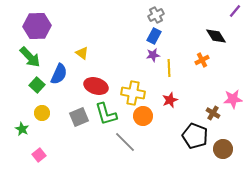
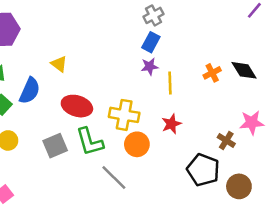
black diamond: (216, 36) -> (244, 70), moved

